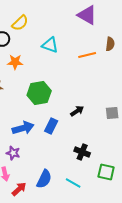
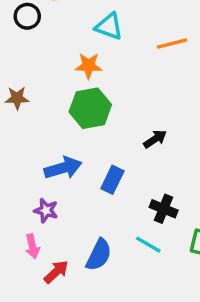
orange star: (15, 62) -> (89, 66), moved
blue rectangle: (51, 126) -> (112, 180), moved
cyan line: (73, 183) -> (148, 245), moved

